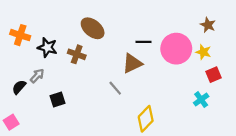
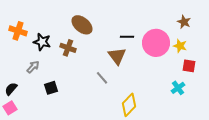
brown triangle: (132, 63) -> (117, 56), turned -42
red square: (214, 75) -> (189, 66), turned 32
black semicircle: (19, 87) -> (11, 89), moved

